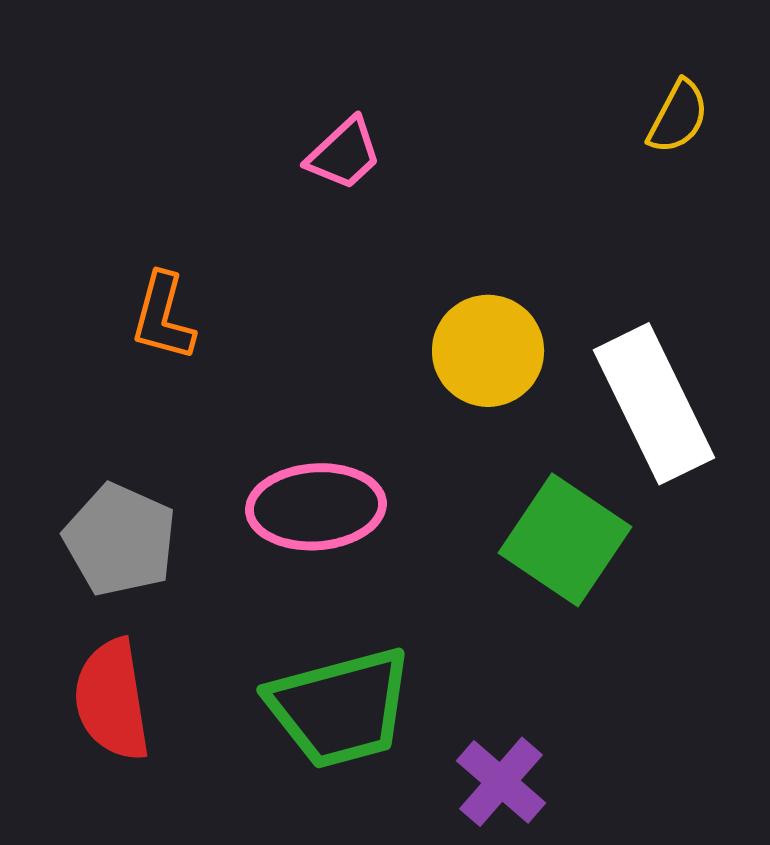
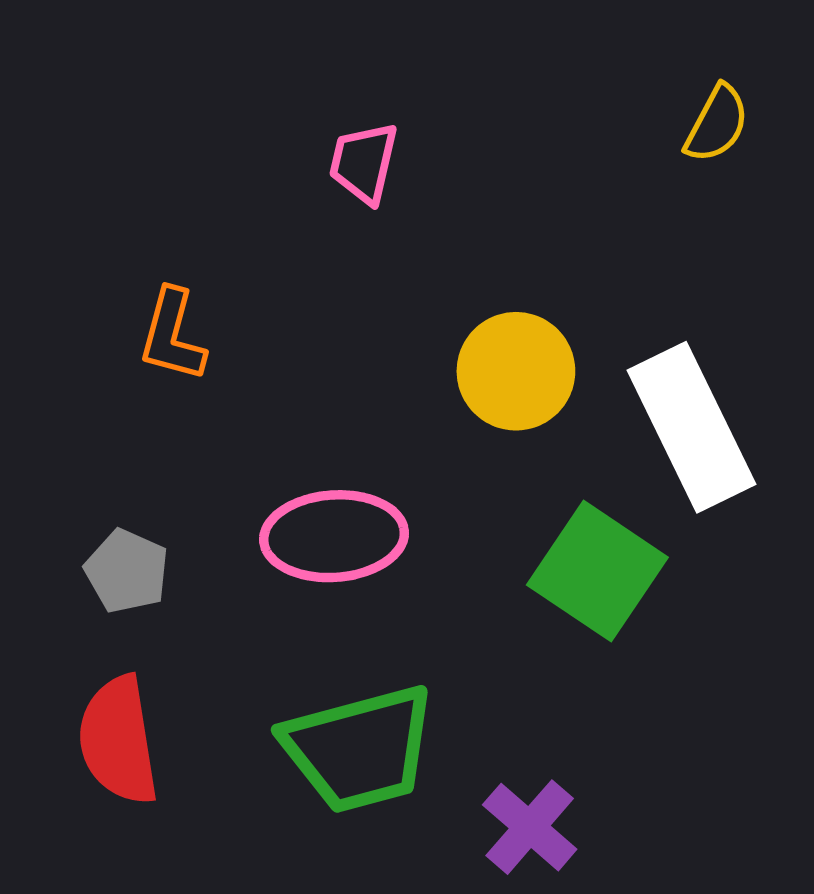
pink trapezoid: (344, 154) -> (364, 163), turned 146
gray pentagon: (120, 540) -> (127, 571), size x0.7

